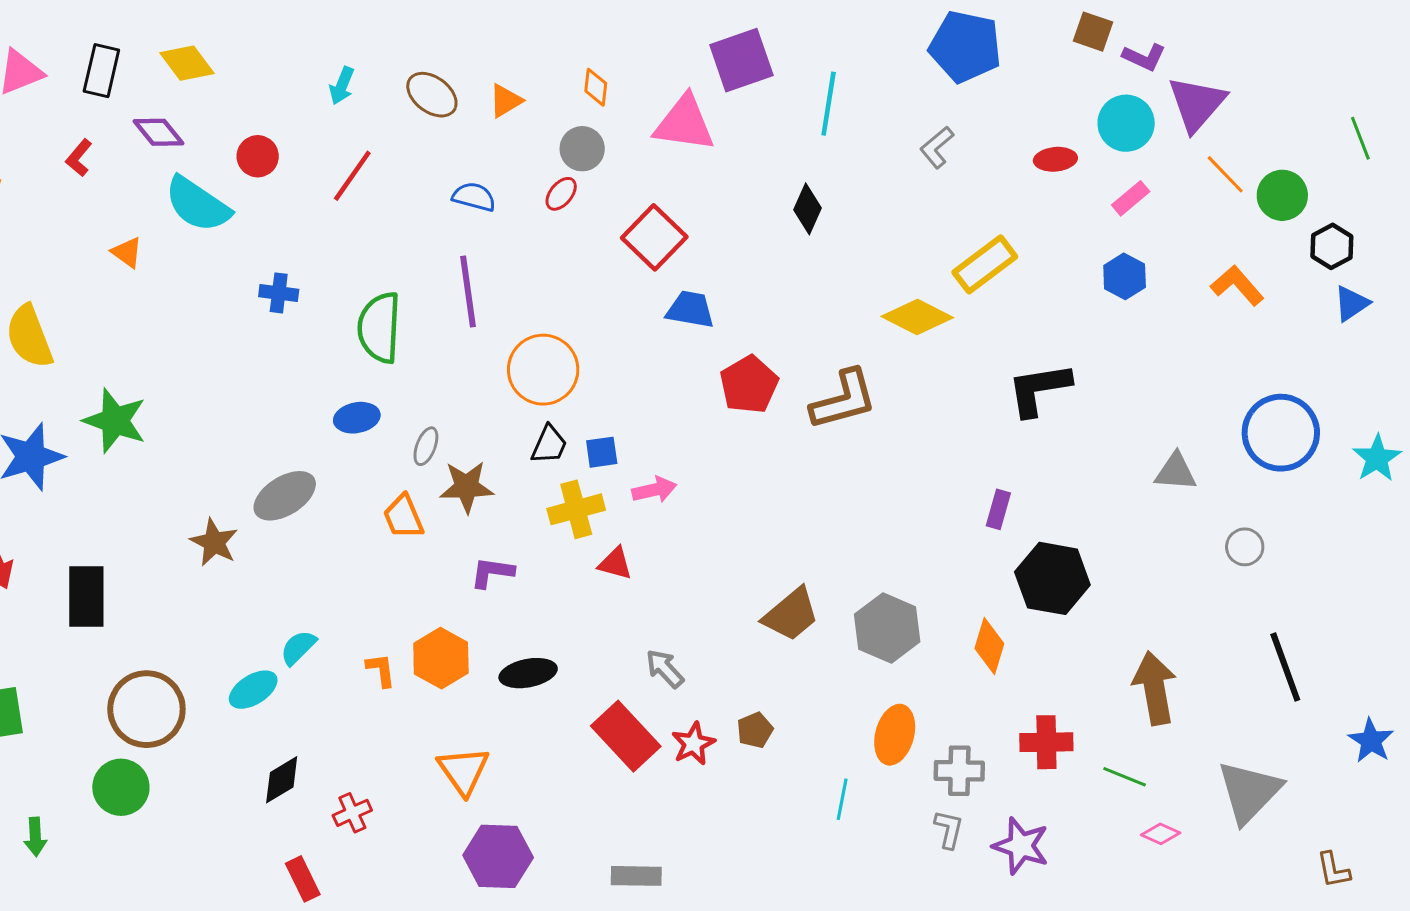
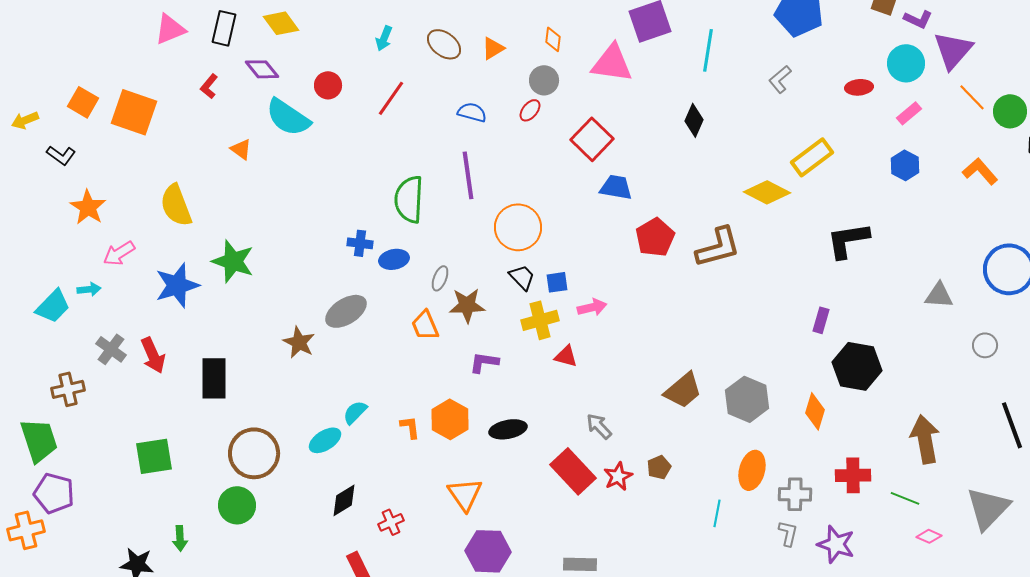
blue cross: (279, 293) -> (360, 243), moved
black trapezoid: (549, 445) -> (522, 277), turned -68

